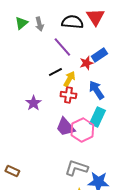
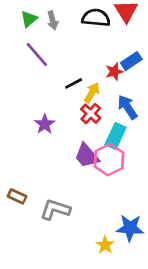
purple line: (62, 47) -> (37, 55), moved
red cross: (68, 95) -> (91, 114), turned 35
cyan rectangle: (97, 117) -> (116, 136), moved
gray L-shape: (76, 168) -> (55, 210), moved
brown rectangle: (12, 171) -> (17, 196), moved

